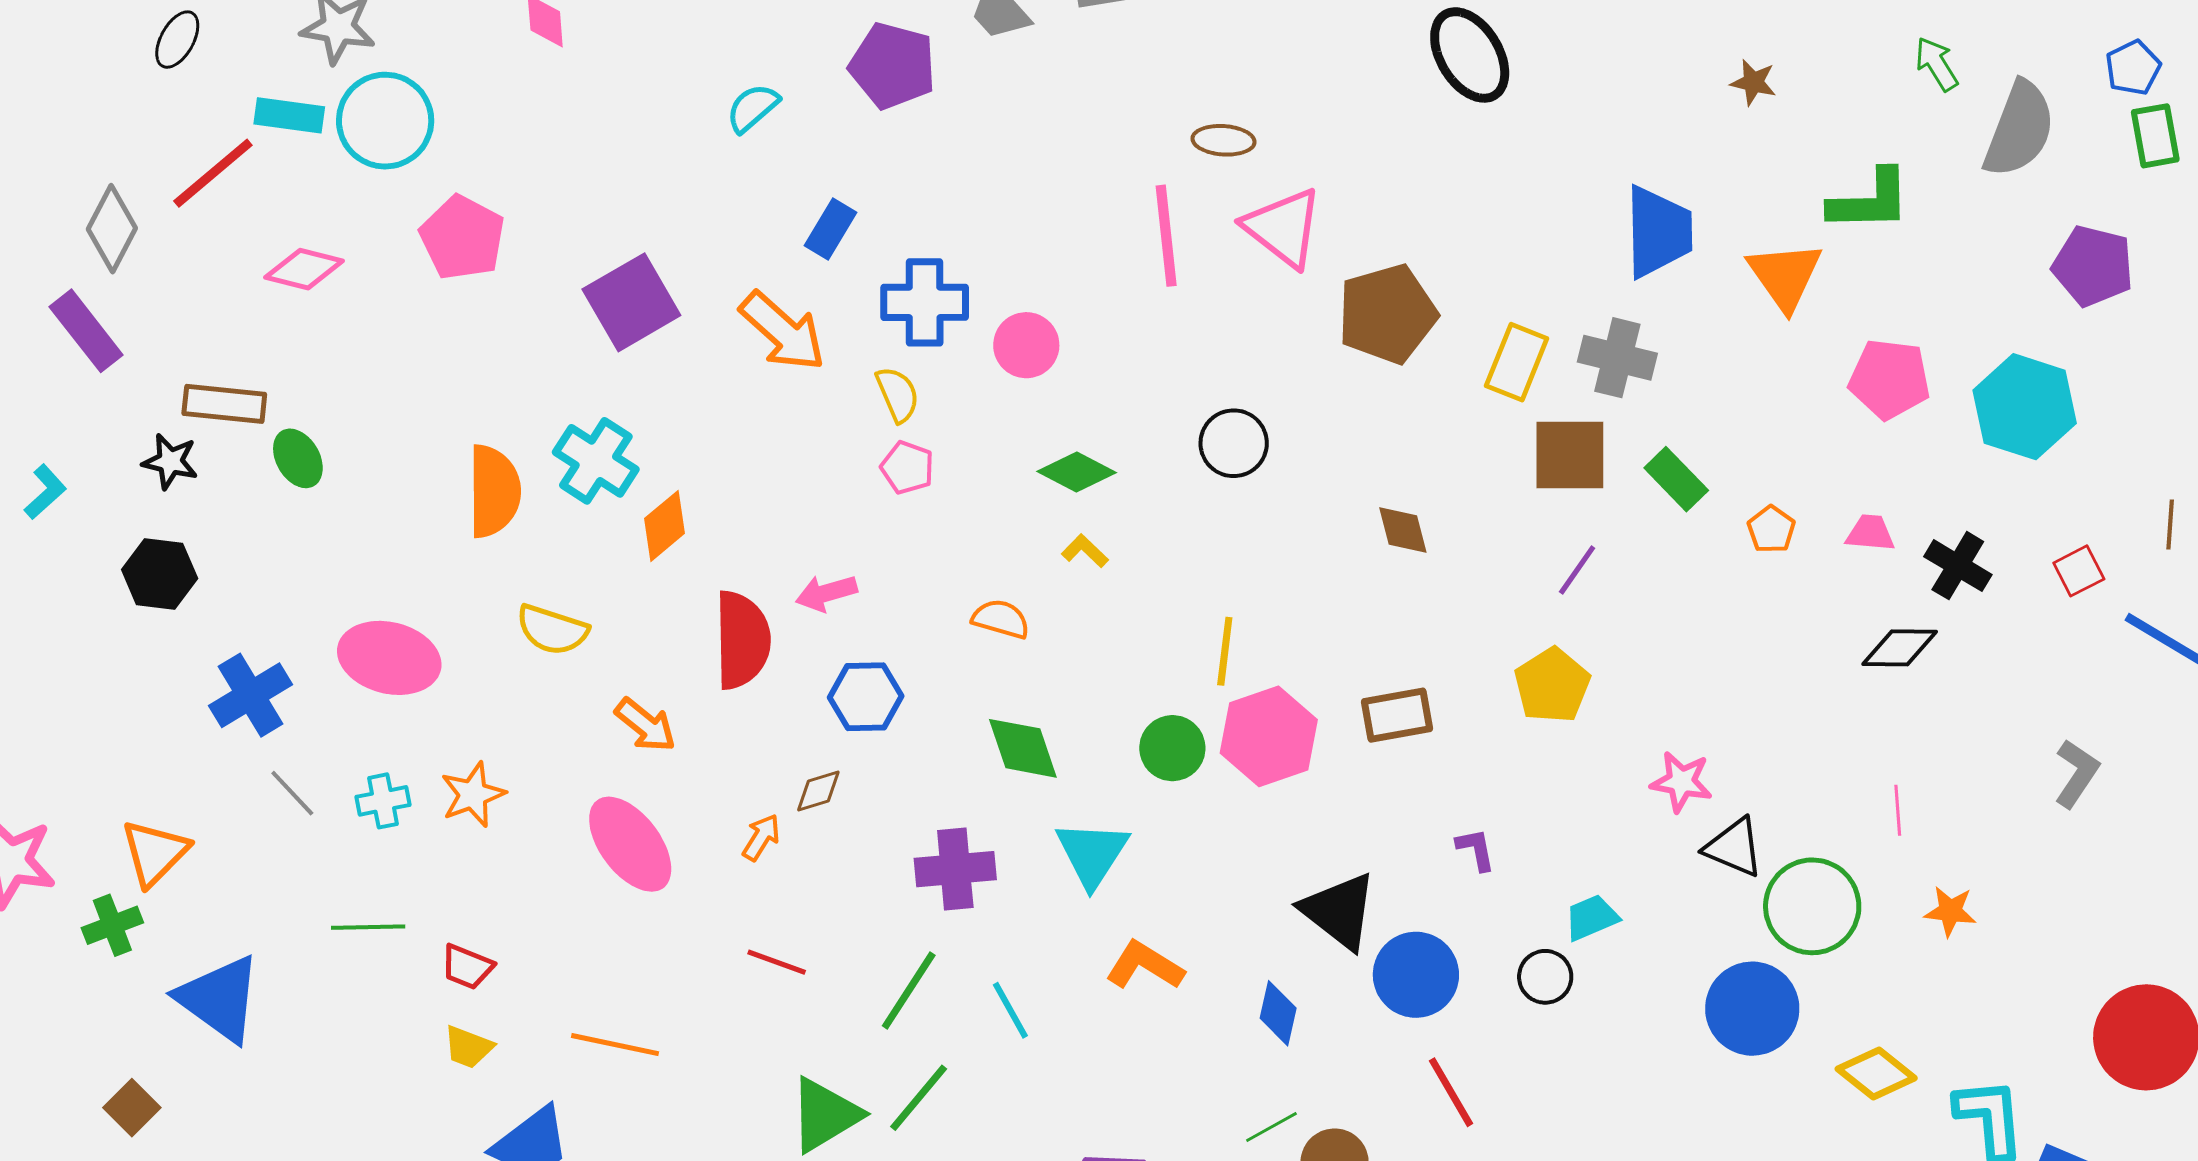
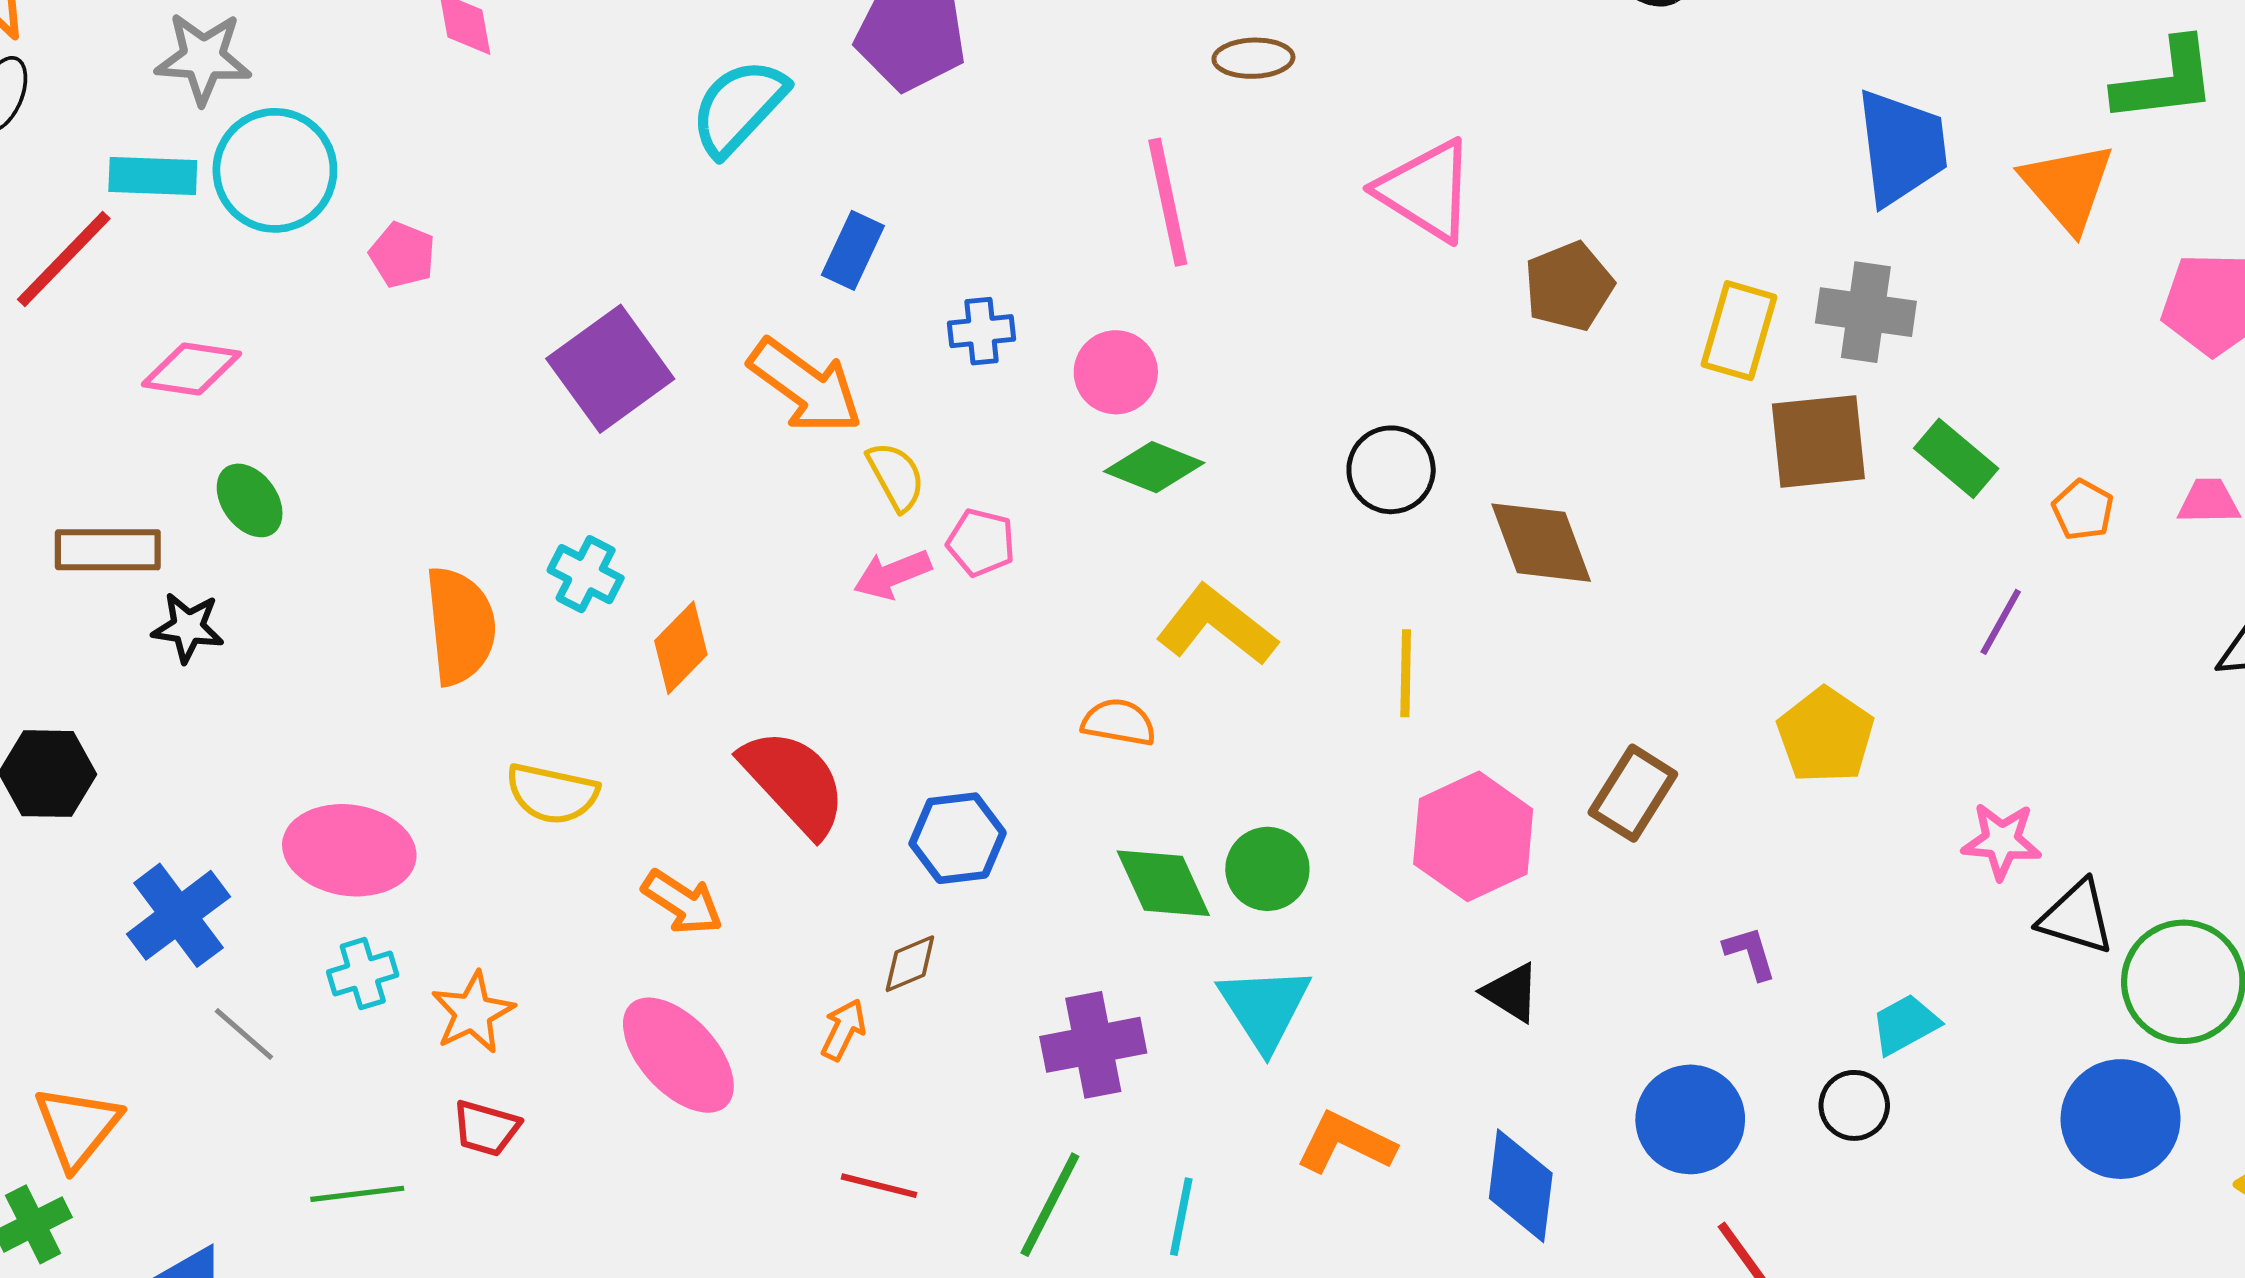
cyan semicircle: (753, 108) -> (739, 107), size x1.5
brown ellipse: (1223, 140) -> (1253, 58), moved
pink line: (1166, 236) -> (1168, 202), moved
pink pentagon: (462, 238) -> (402, 255), moved, size x0.6
blue cross: (925, 302) -> (981, 331), size x0.6
brown pentagon: (1387, 314) -> (1569, 286), size x0.7
yellow semicircle: (898, 394) -> (896, 476), moved
green ellipse: (298, 458) -> (250, 500), moved
black star: (170, 461) -> (188, 627), moved
cyan cross: (596, 461) -> (586, 574), size x0.7
green diamond: (1077, 472) -> (1154, 467), moved
brown diamond: (1403, 530) -> (1541, 543), moved, size x1.5
yellow L-shape: (1085, 551) -> (1217, 625), size x2.0
purple line: (1577, 570) -> (2001, 622), moved
pink arrow: (826, 593) -> (892, 574), moved
red semicircle: (742, 640) -> (794, 782), turned -36
yellow line: (1225, 651) -> (1406, 673), moved
brown rectangle: (1397, 715) -> (1633, 793), turned -42
green circle: (1172, 748) -> (1267, 869), moved
cyan cross: (383, 801) -> (363, 974), moved
black triangle: (1339, 911) -> (1511, 992), moved, size x0.6
red trapezoid: (467, 967) -> (486, 1128), moved
cyan line: (1010, 1010) -> (1181, 1217), turned 46
blue diamond: (1278, 1013) -> (1521, 1186), size x1.4

